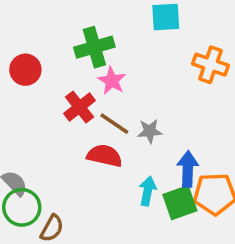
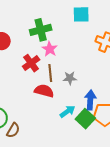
brown line: (114, 124) -> (50, 73), turned 48
cyan arrow: (148, 191) -> (67, 111), turned 42
green square: (180, 203) -> (85, 119), turned -30

